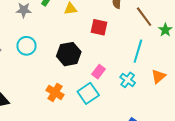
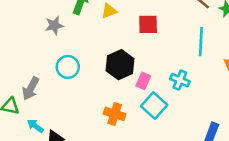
pink rectangle: (98, 72) -> (143, 81), moved
cyan cross: (128, 80) -> (180, 80), moved

